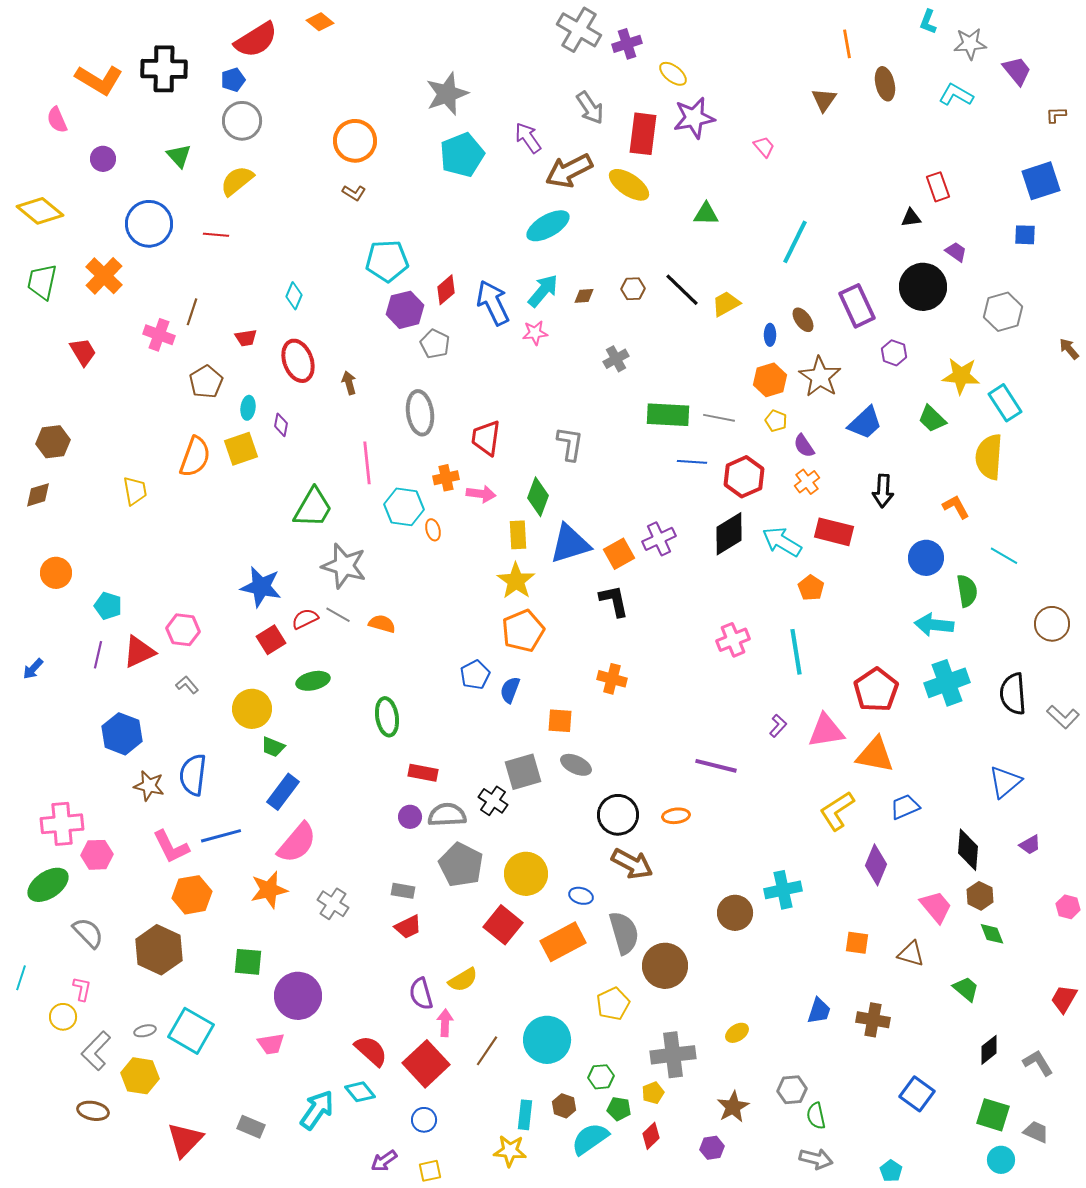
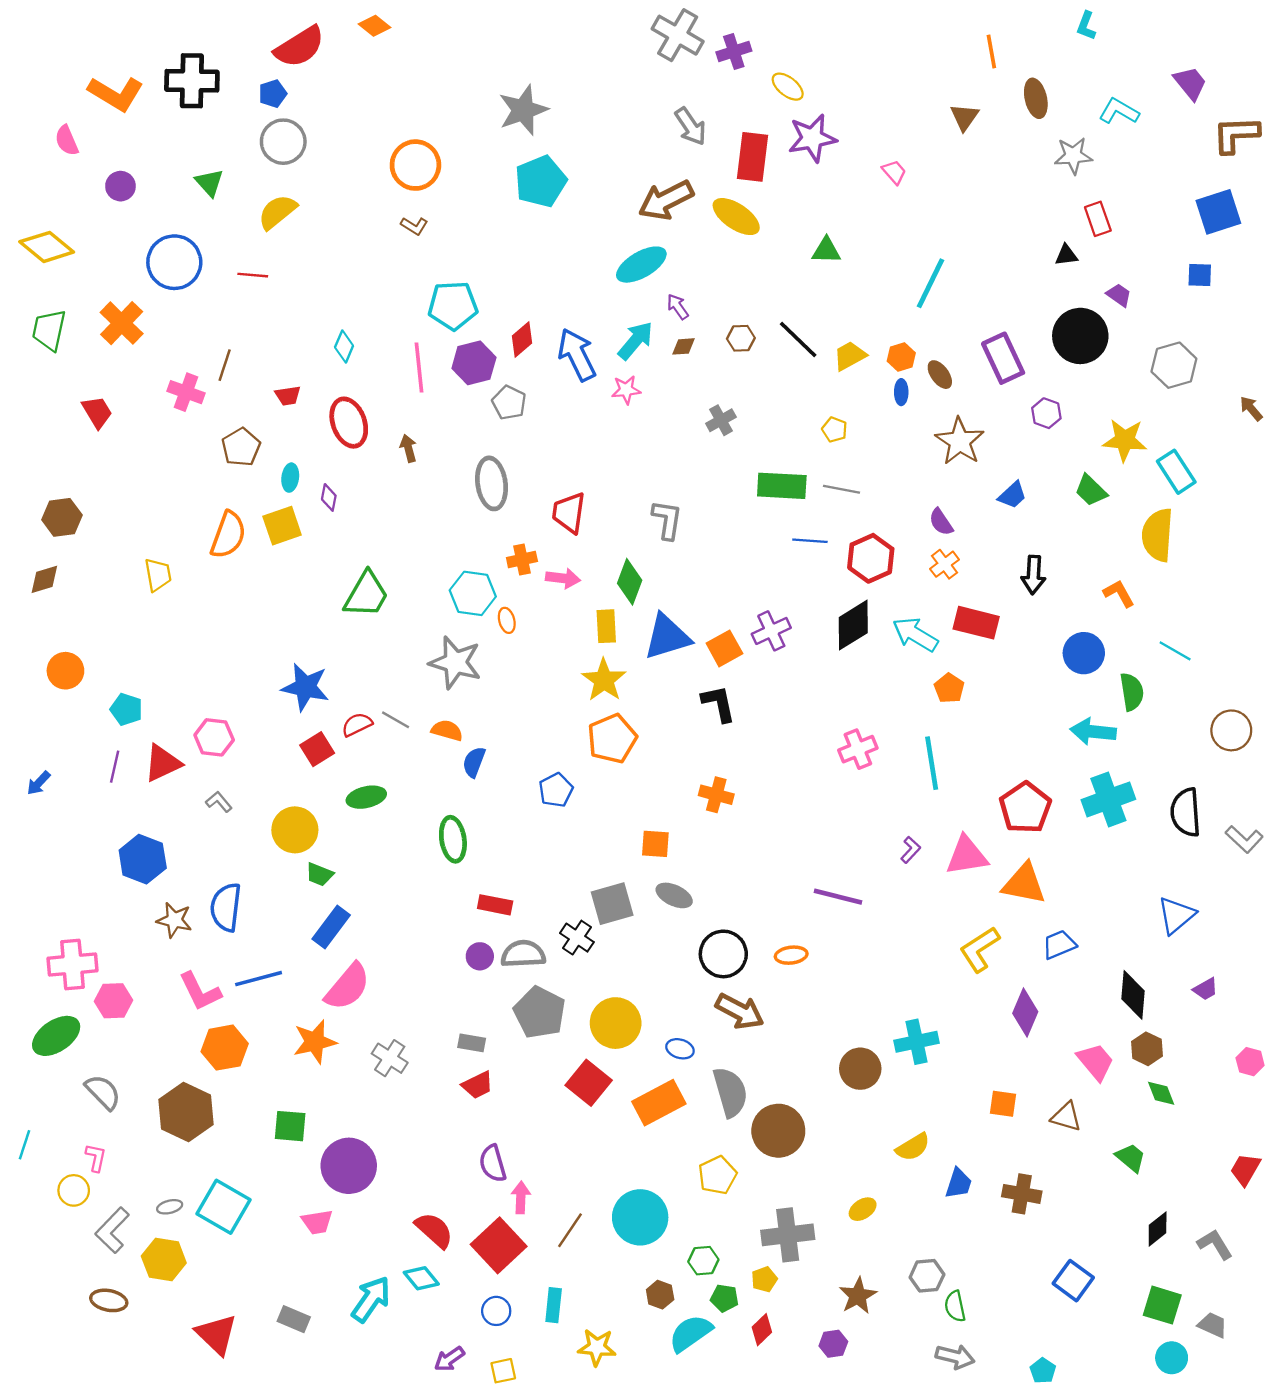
gray star: (970, 44) -> (1073, 156), moved
brown L-shape: (1056, 115) -> (1236, 135), size x2.0
purple arrow: (528, 138) -> (678, 307), moved, size x0.7
orange hexagon: (770, 380) -> (901, 357), moved, size x0.7
yellow pentagon: (776, 421) -> (834, 430), moved
blue trapezoid: (865, 423) -> (1012, 495), size x0.7
pink line: (367, 463) -> (419, 368), moved
gray star: (344, 566) -> (455, 663), moved
blue semicircle: (510, 690) -> (474, 762), moved
yellow semicircle: (463, 980) -> (913, 1147), moved
cyan rectangle: (525, 1115) -> (554, 1305), moved
red triangle: (185, 1140) -> (216, 1334), turned -30

